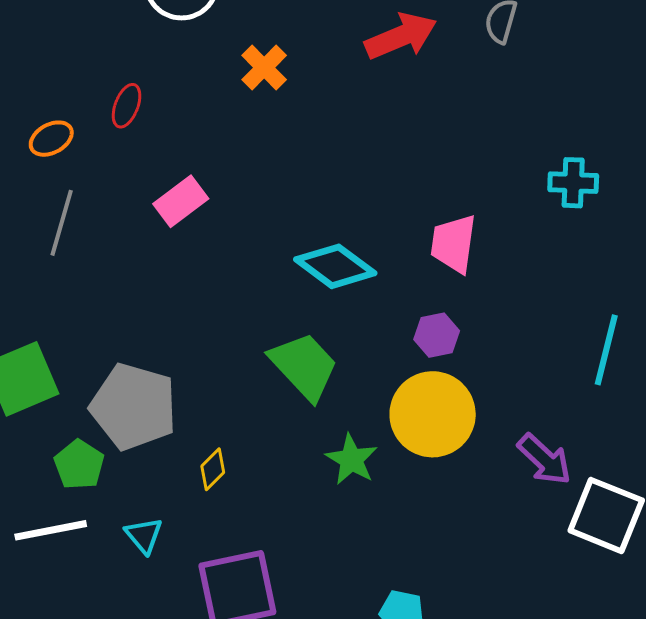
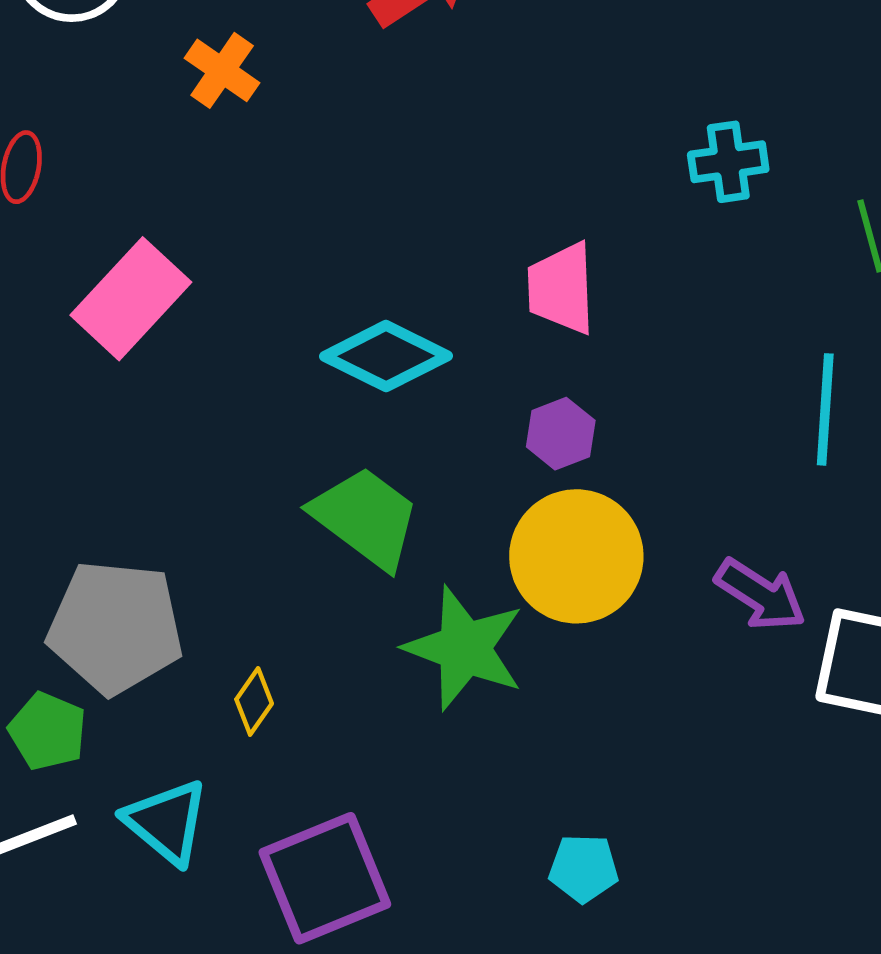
pink rectangle: (181, 201) -> (131, 299), size x1.4
green star: (351, 459) -> (464, 648), size x1.5
cyan triangle: (144, 535) -> (167, 822), size x1.5

